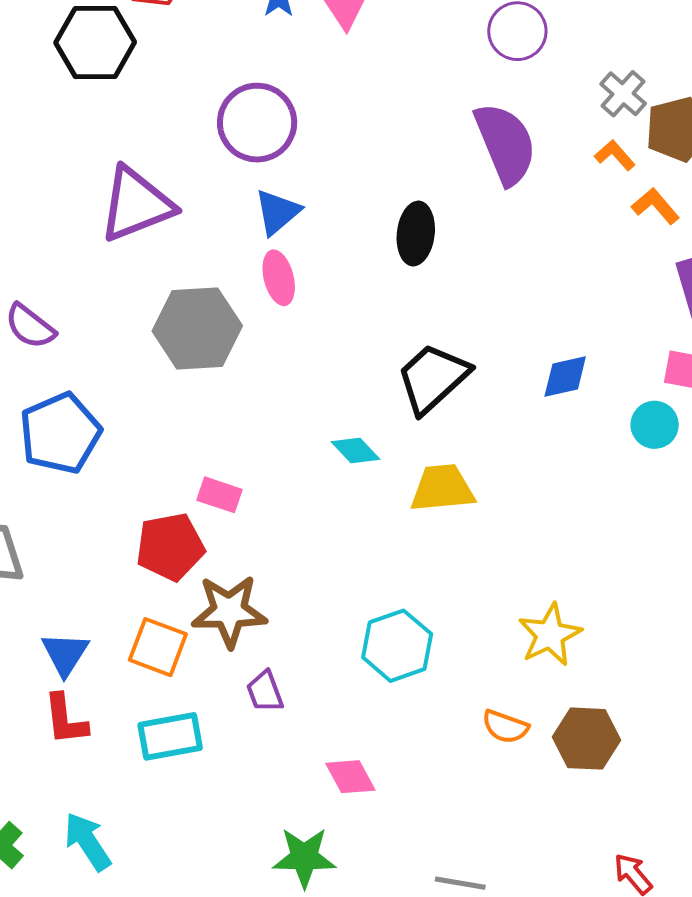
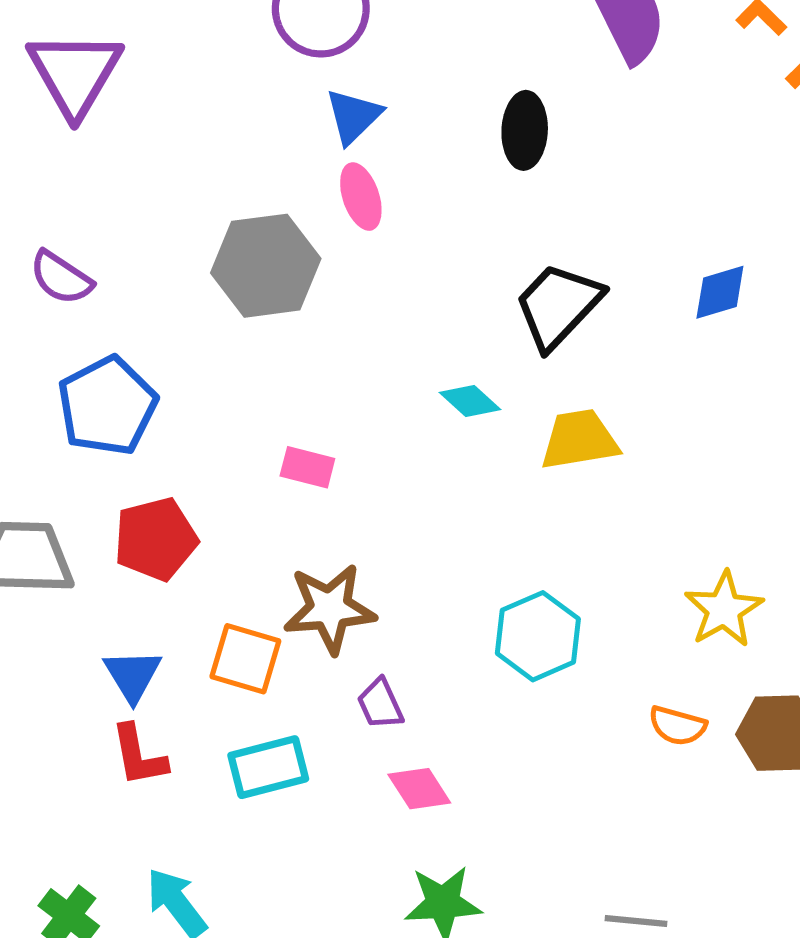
purple triangle: (136, 204) -> (75, 73), moved, turned -34
red pentagon: (170, 547) -> (156, 539), moved
pink diamond: (350, 777) -> (419, 789), moved

